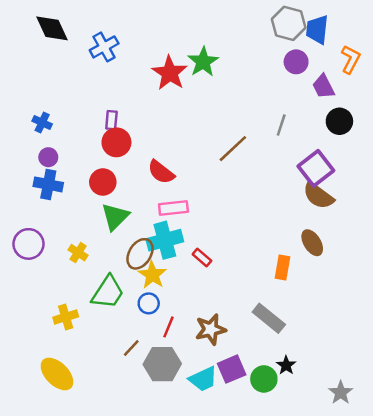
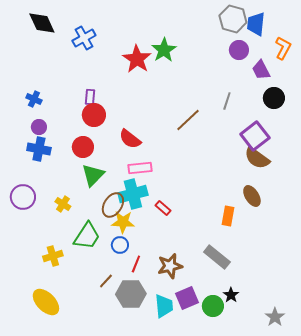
yellow star: (152, 275) -> (123, 222), turned -30
cyan trapezoid: (203, 379) -> (164, 306), turned -70

